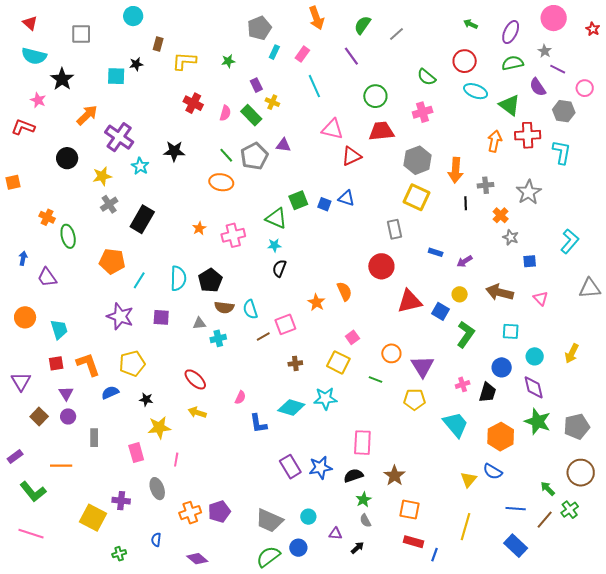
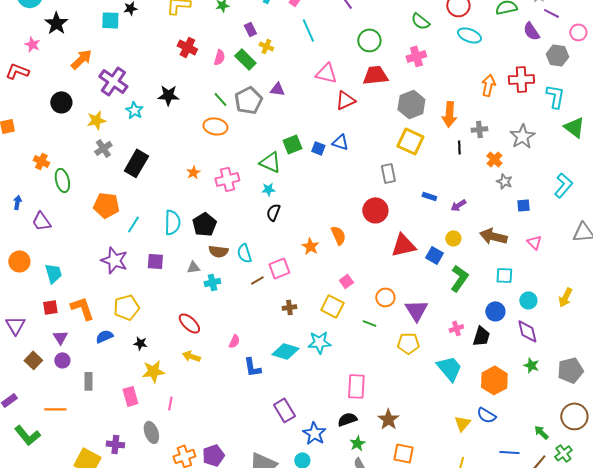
green triangle: (510, 105) -> (574, 127), moved
green star: (538, 422) -> (531, 365), size x0.6
blue star: (320, 468) -> (314, 433), moved, turned -30

